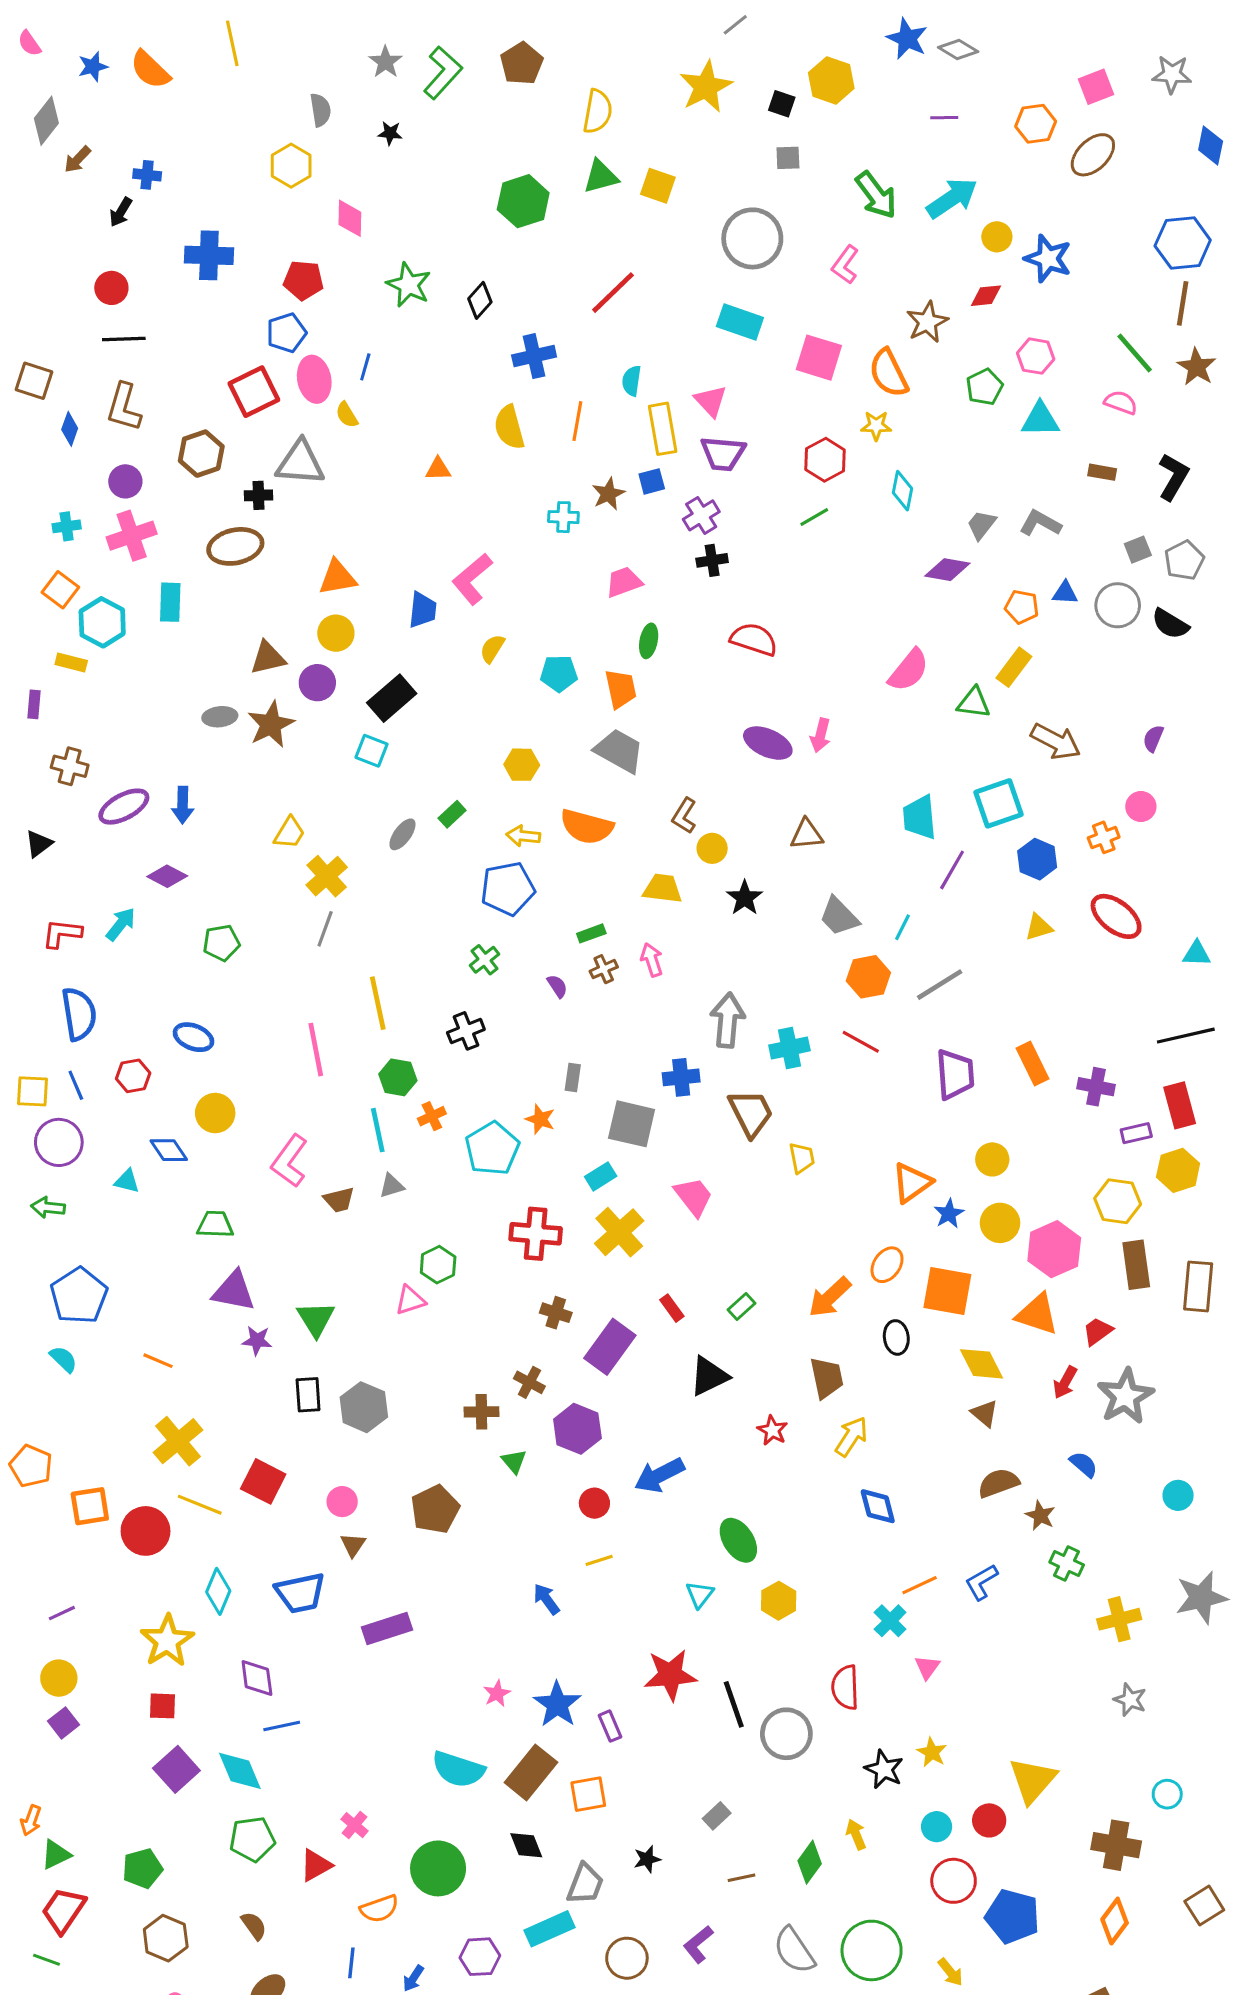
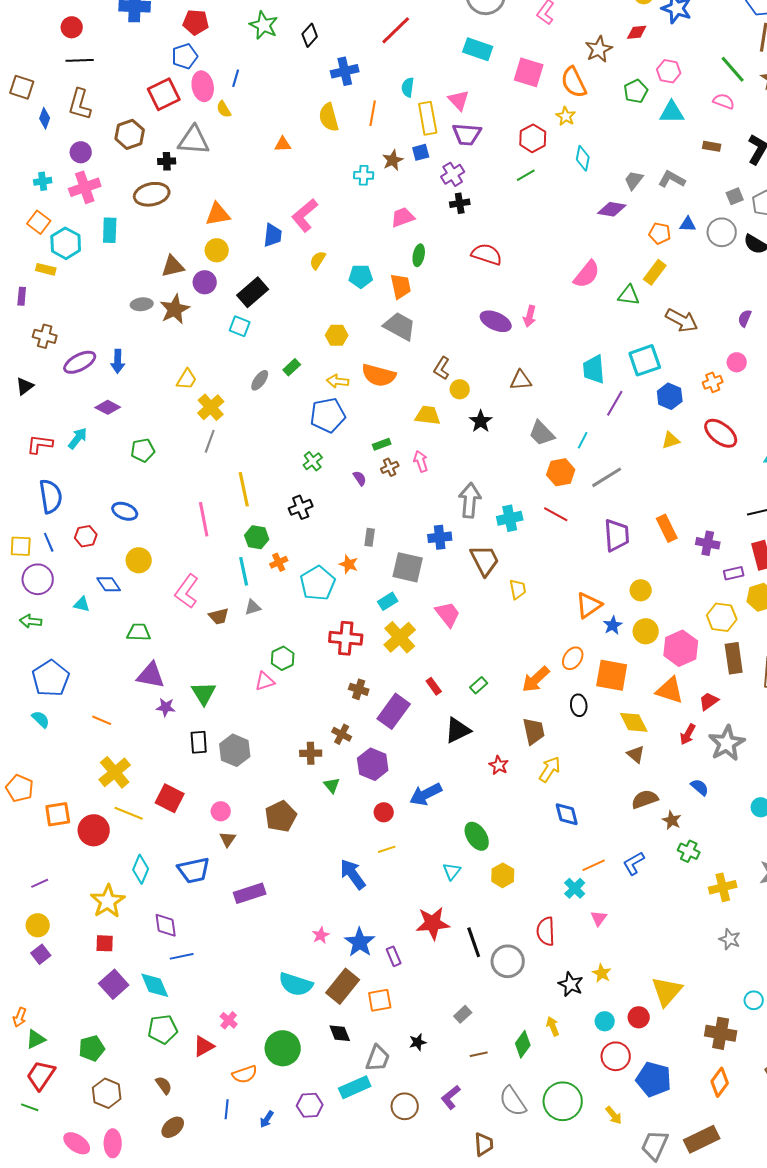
yellow star: (876, 426) -> (566, 116), turned 30
blue arrow: (546, 1599) -> (353, 874), size x1.5

